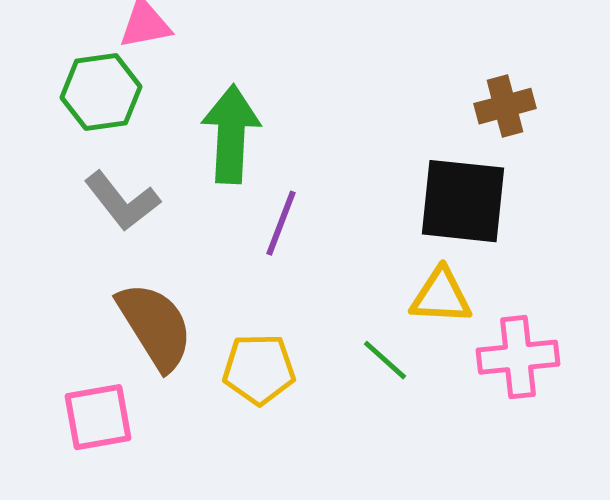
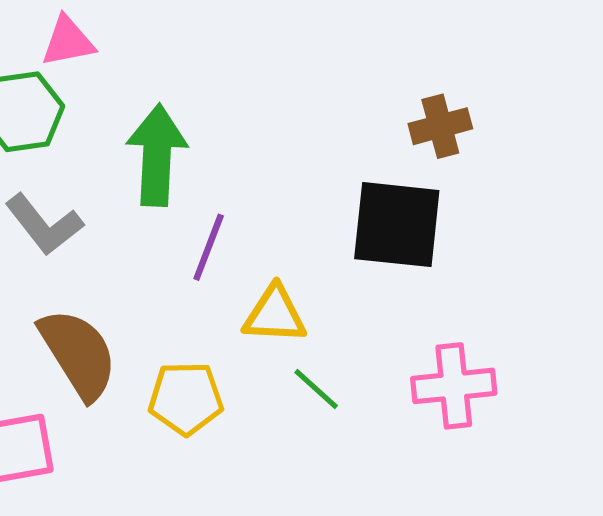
yellow triangle: (441, 296) -> (275, 315), moved

